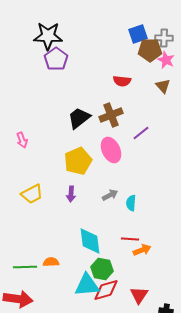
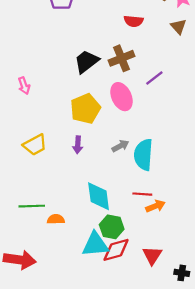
cyan semicircle: (131, 203) -> (143, 155), size x1.8
green line: (25, 267) -> (32, 206), moved

